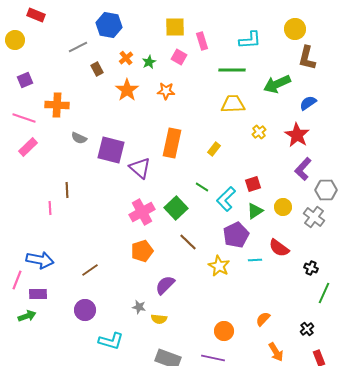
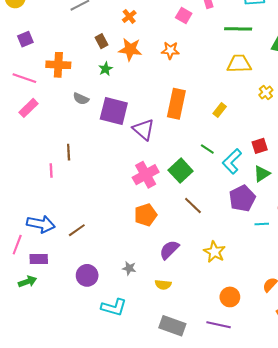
green star: (149, 62) -> (106, 69), moved
brown rectangle: (97, 69) -> (101, 41), moved
orange star: (127, 90) -> (130, 49), turned -30
yellow star: (219, 266) -> (214, 252), moved
brown line: (90, 270) -> (77, 230), moved
gray star: (139, 307) -> (129, 268), moved

